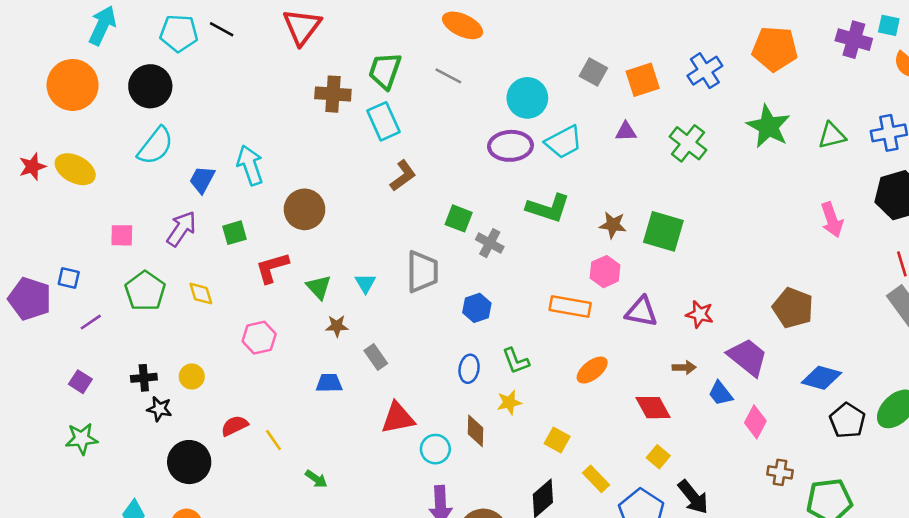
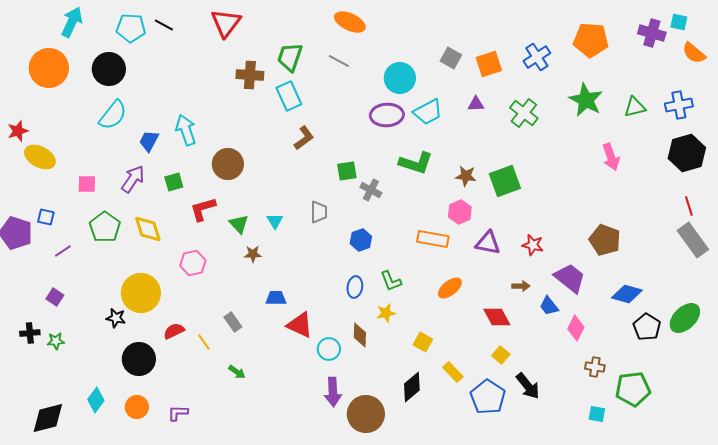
yellow ellipse: (75, 169) -> (40, 157), moved
green square: (459, 218) -> (347, 171), turned -30
pink arrow: (832, 220) -> (611, 157), moved
green square: (663, 231) -> (505, 181), turned -36
gray trapezoid: (422, 272) -> (319, 212), size x0.7
yellow diamond: (201, 294) -> (148, 229), size x1.4
gray rectangle: (376, 357) -> (233, 322), moved
yellow circle: (192, 377) -> (141, 293), size x2.0
black cross: (144, 378) -> (30, 333), moved
blue trapezoid: (329, 383) -> (276, 298), moved
red triangle: (398, 418) -> (300, 325), turned 36
green star: (82, 439) -> (56, 341), size x0.7

